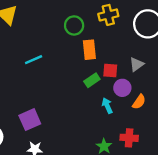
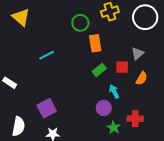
red square: (110, 71) -> (122, 67), moved
purple circle: (122, 88) -> (104, 108), moved
orange semicircle: (139, 102) -> (142, 78), moved

